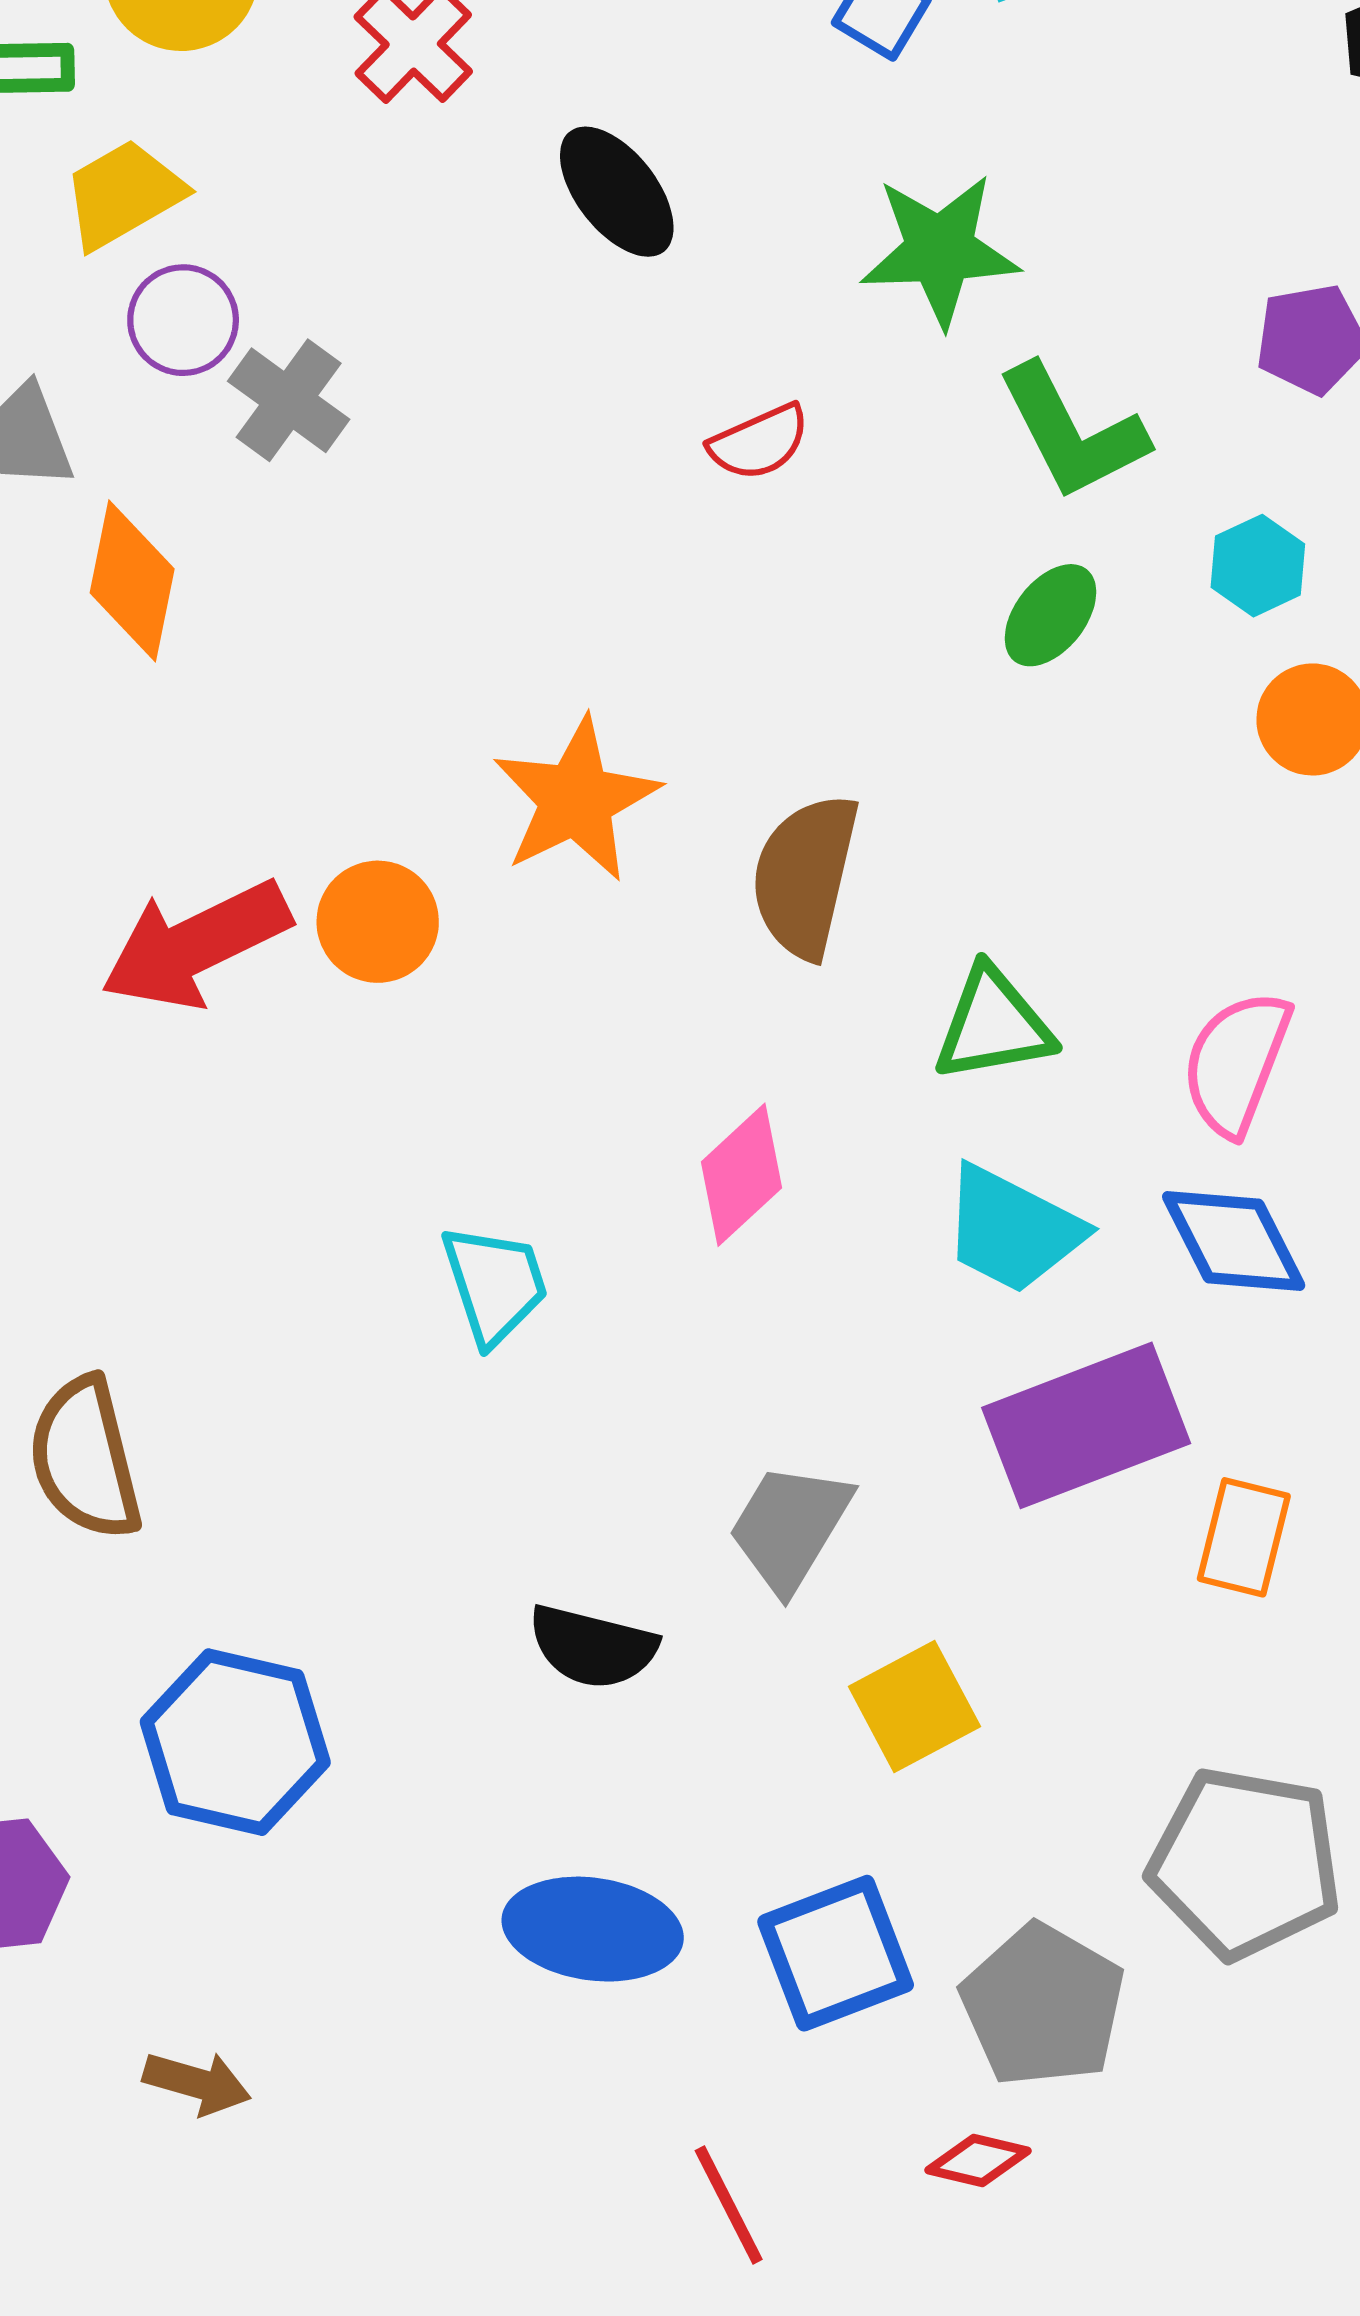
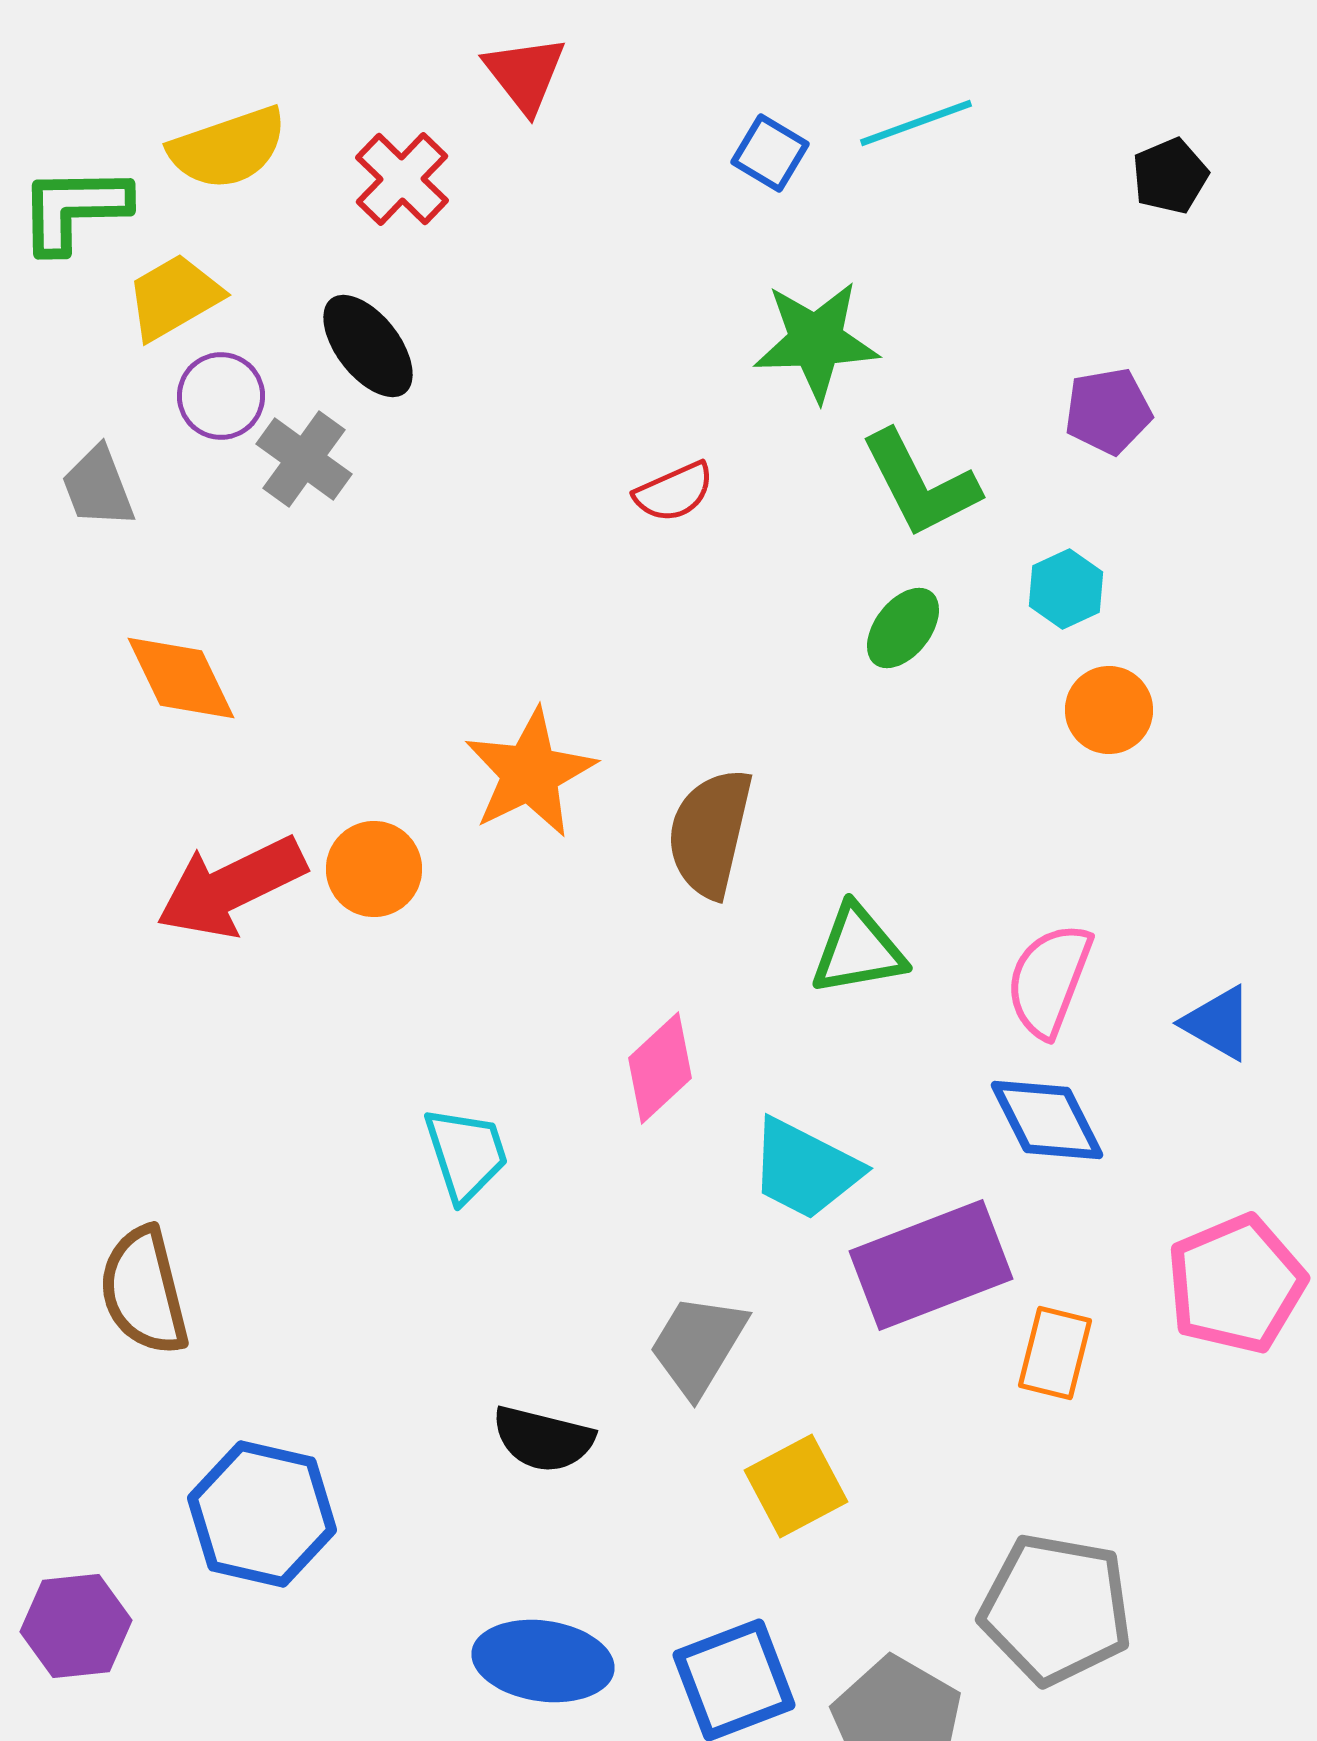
black ellipse: (617, 192) -> (368, 346), moved
orange diamond: (132, 581) -> (181, 678), moved, turned -37
cyan trapezoid: (1012, 1230) -> (805, 1169), moved

